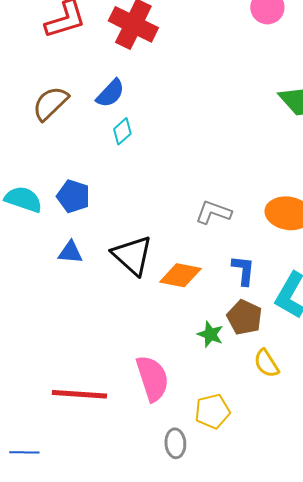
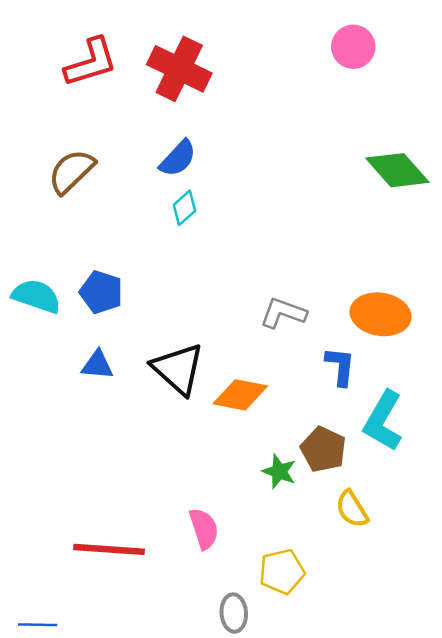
blue semicircle: (110, 93) -> (178, 158), moved
cyan diamond: (122, 131) -> (184, 208), moved
blue L-shape: (243, 270) -> (340, 366), moved
pink semicircle: (152, 378) -> (204, 529), size x0.7

